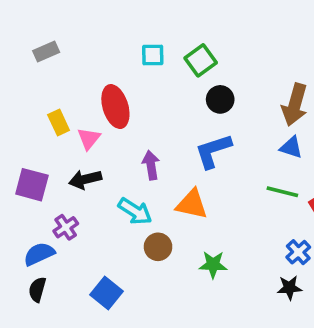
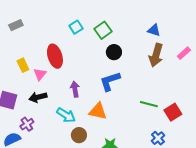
cyan square: (153, 55) -> (76, 27), turned -32
blue triangle: (291, 147) -> (154, 30), moved

